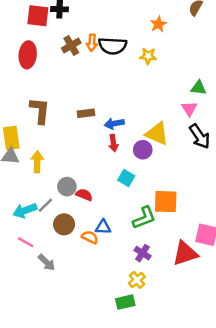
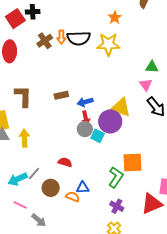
red square: (38, 16) -> (15, 19), turned -36
yellow star: (148, 56) -> (108, 44), size x1.6
purple circle: (143, 150) -> (110, 121), size x1.5
cyan square: (126, 178) -> (98, 136), moved
gray circle: (67, 187) -> (85, 129), moved
green L-shape: (144, 218) -> (116, 177), turned -30

